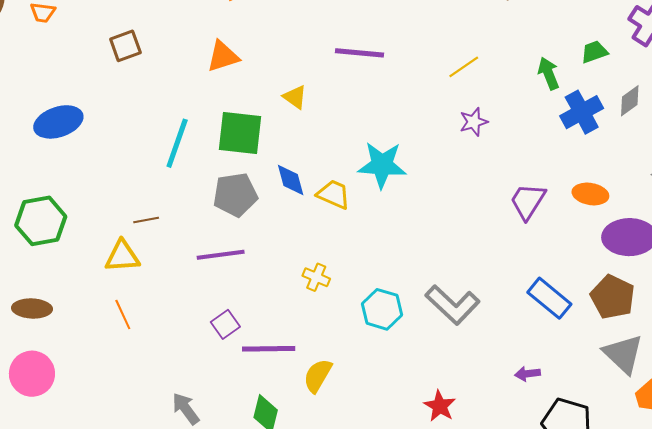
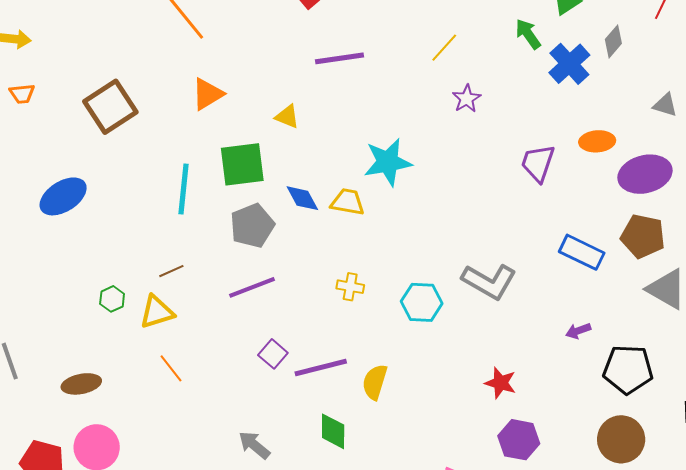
brown square: (125, 46) -> (110, 107), size x1.6
green hexagon: (41, 221) -> (112, 299), moved, size x0.5

